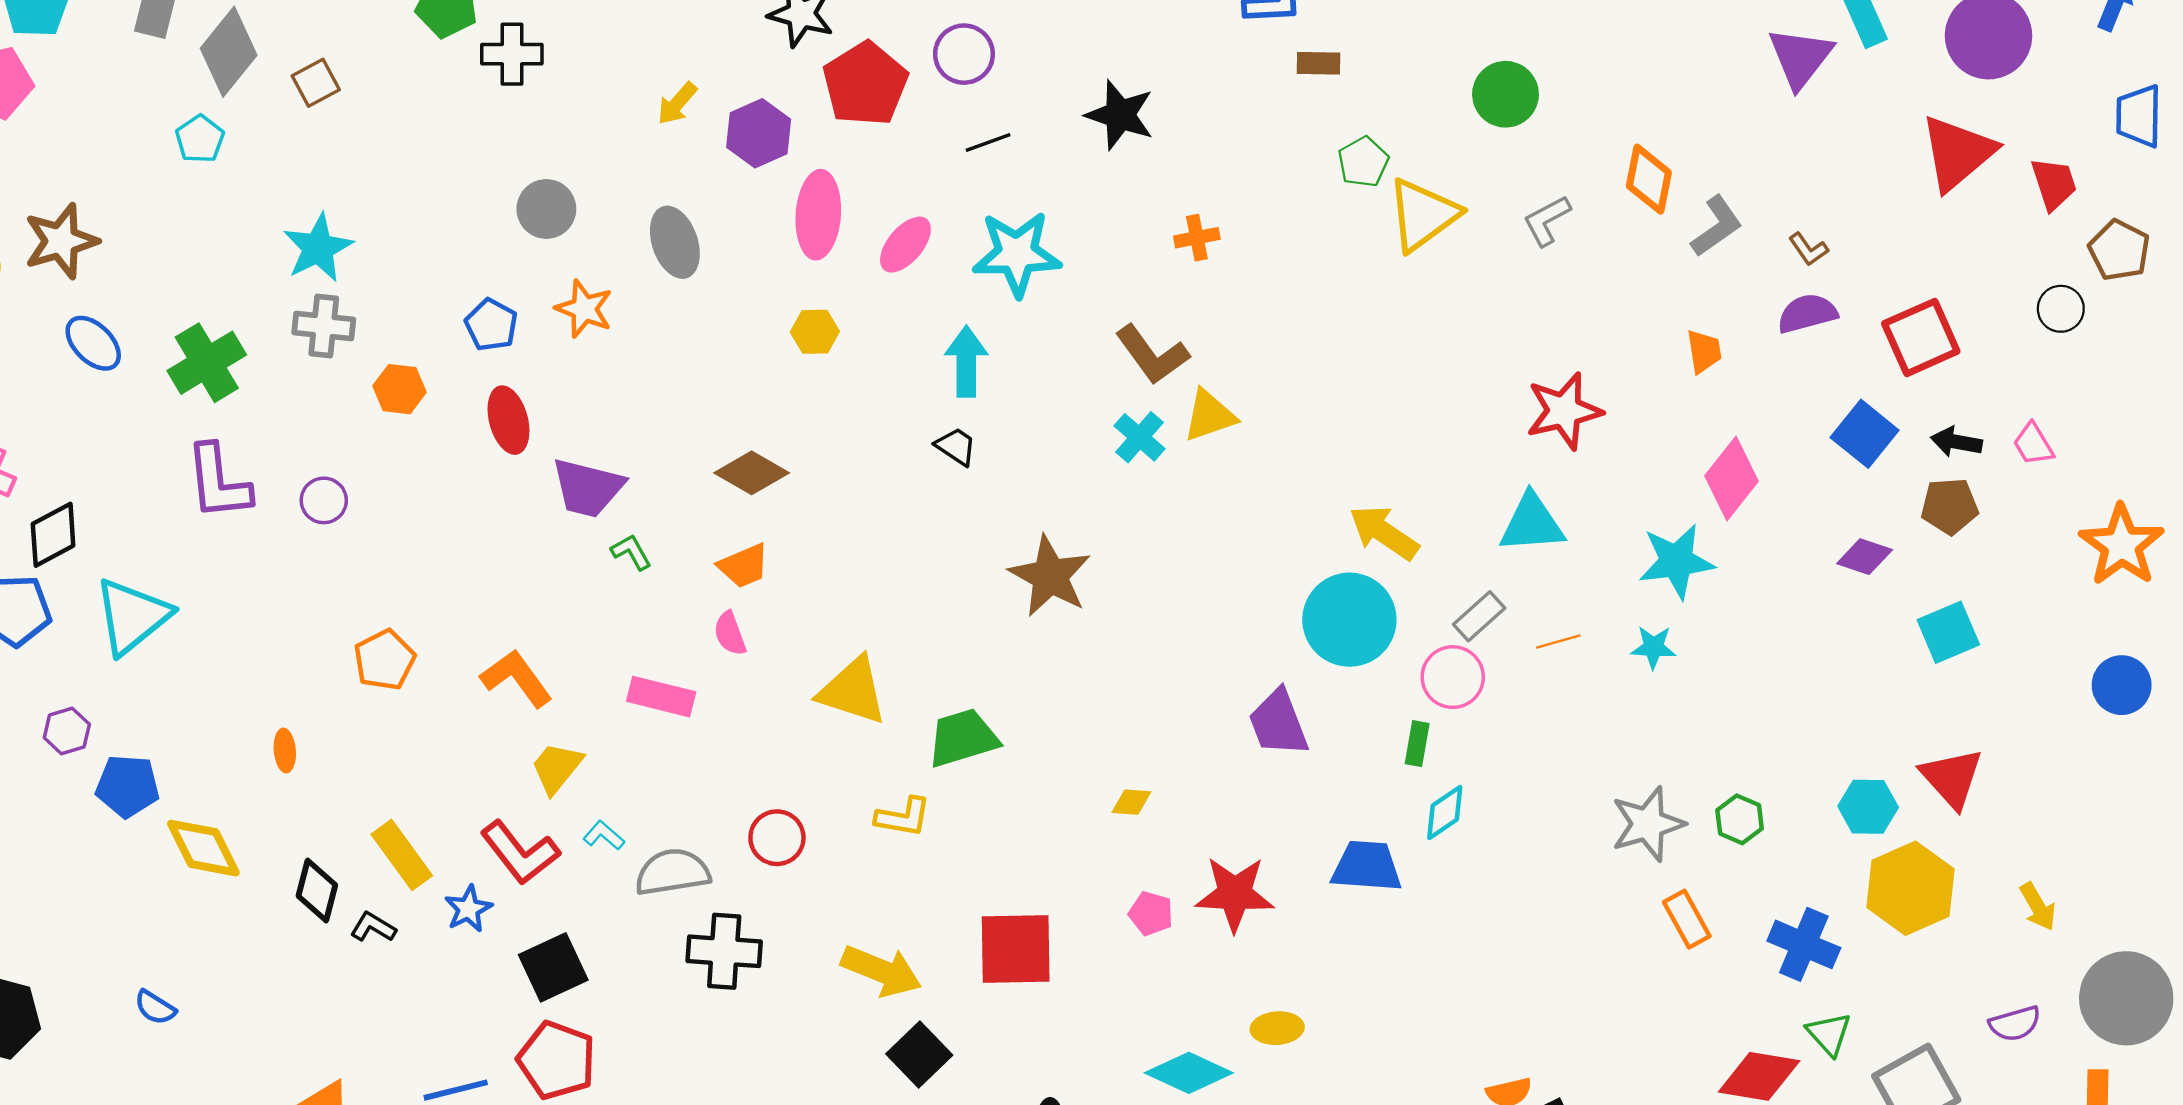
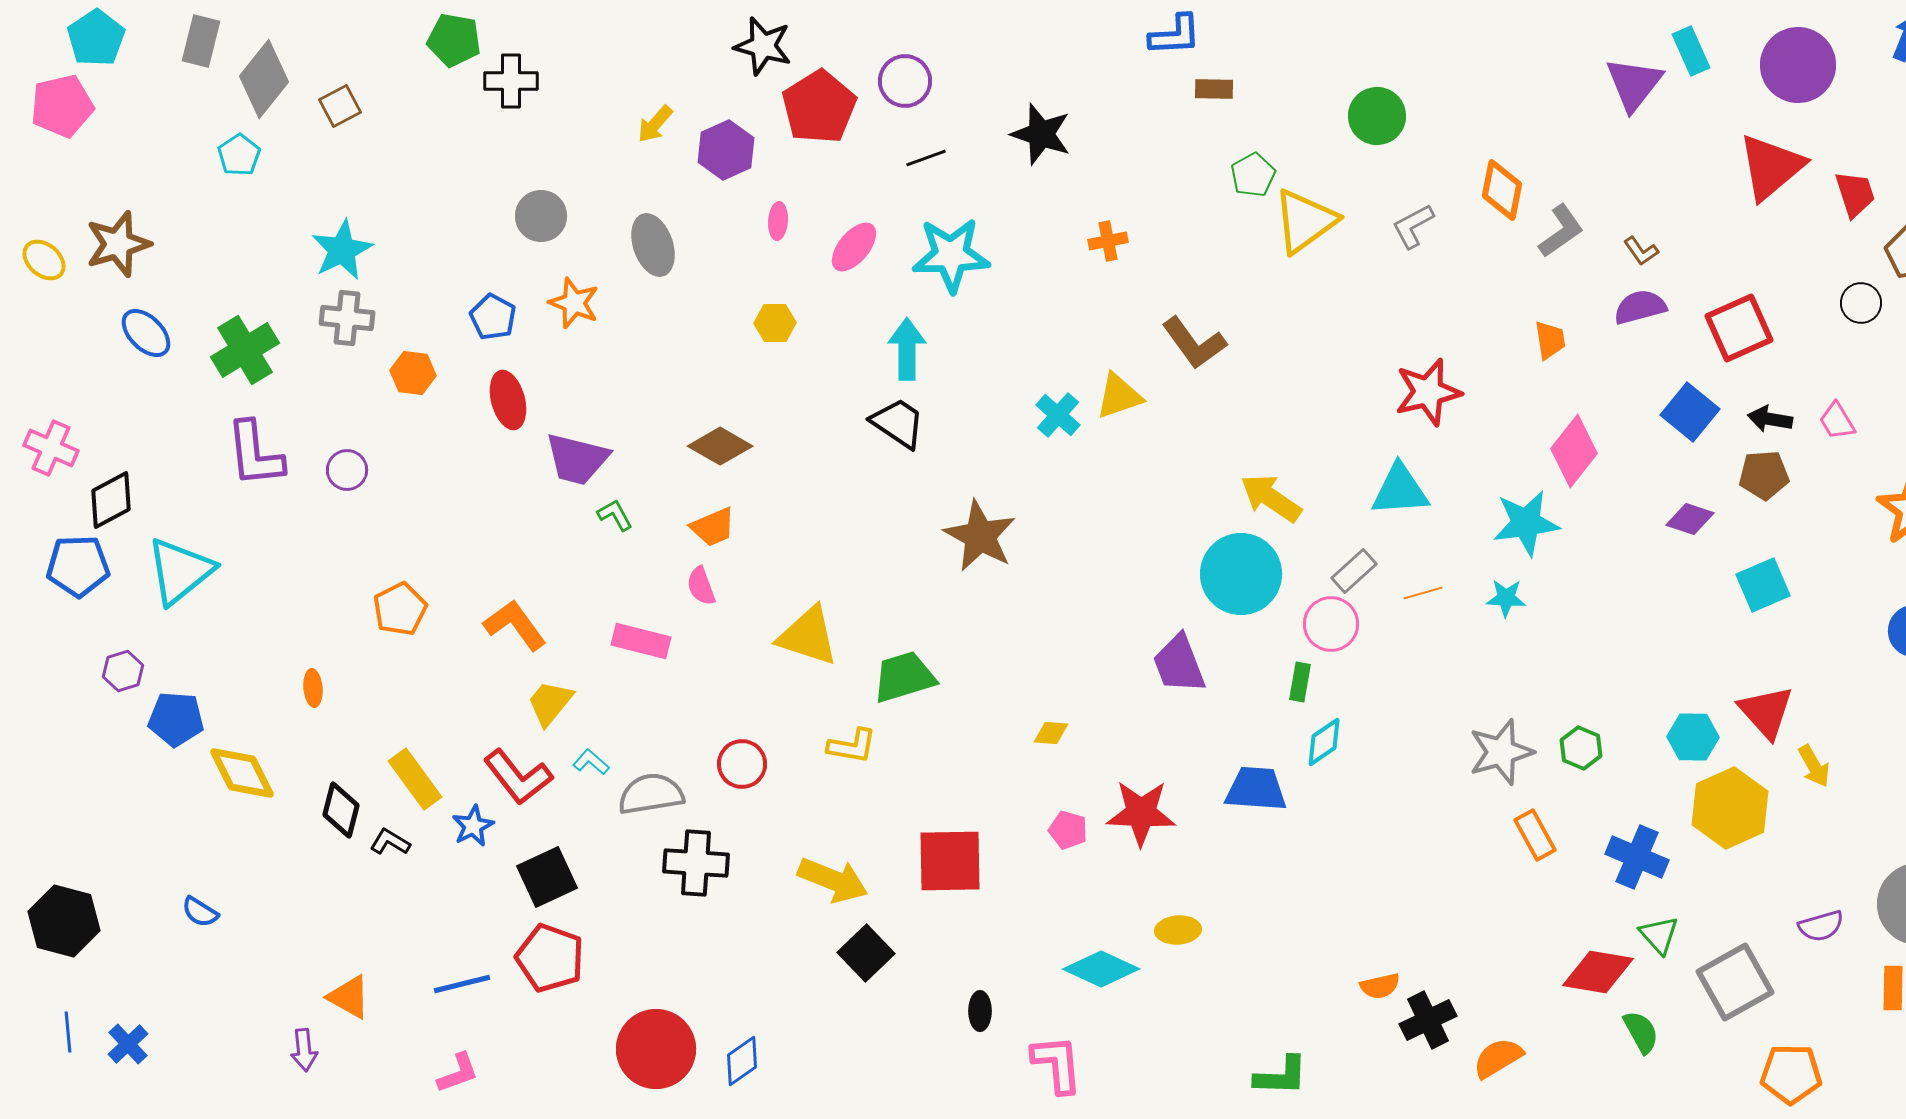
pink ellipse: (818, 215) -> (778, 221), size x0.5
brown L-shape: (1152, 355) -> (1194, 343), moved
black trapezoid: (956, 446) -> (898, 423), size x1.5
yellow arrow: (2038, 907) -> (1814, 766), moved

